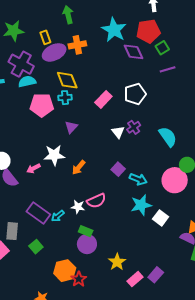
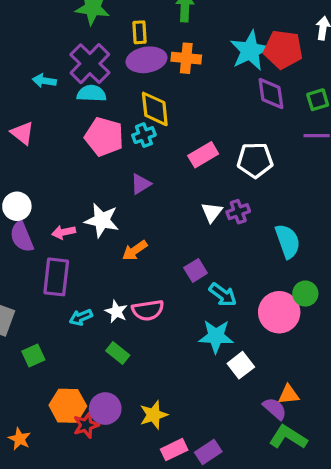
red pentagon: (148, 31) -> (283, 50), moved
cyan cross: (65, 98) -> (144, 135), turned -32
purple rectangle: (38, 213) -> (56, 277), moved, turned 45
purple circle: (87, 244) -> (105, 409), moved

